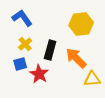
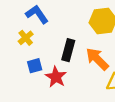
yellow cross: (25, 44) -> (26, 38), moved

